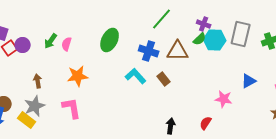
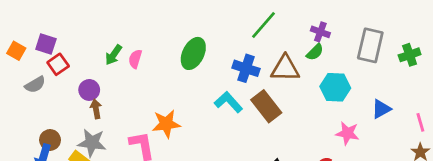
cyan hexagon: (215, 40) -> (335, 87), moved
purple circle: (23, 45) -> (89, 90), moved
orange star: (78, 76) -> (166, 124), moved
brown rectangle: (164, 79) -> (266, 106), size x1.6
gray star: (35, 106) -> (92, 143), turned 30

